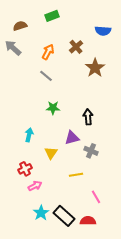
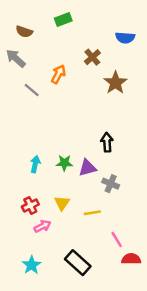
brown semicircle: (20, 26) -> (24, 32), turned -144
orange arrow: (48, 52) -> (58, 74), moved
gray line: (46, 76) -> (32, 90), moved
green star: (53, 108) -> (64, 163), moved
yellow triangle: (51, 153) -> (62, 203), moved
cyan star: (41, 213) -> (32, 265), moved
red semicircle: (88, 221) -> (131, 259), moved

